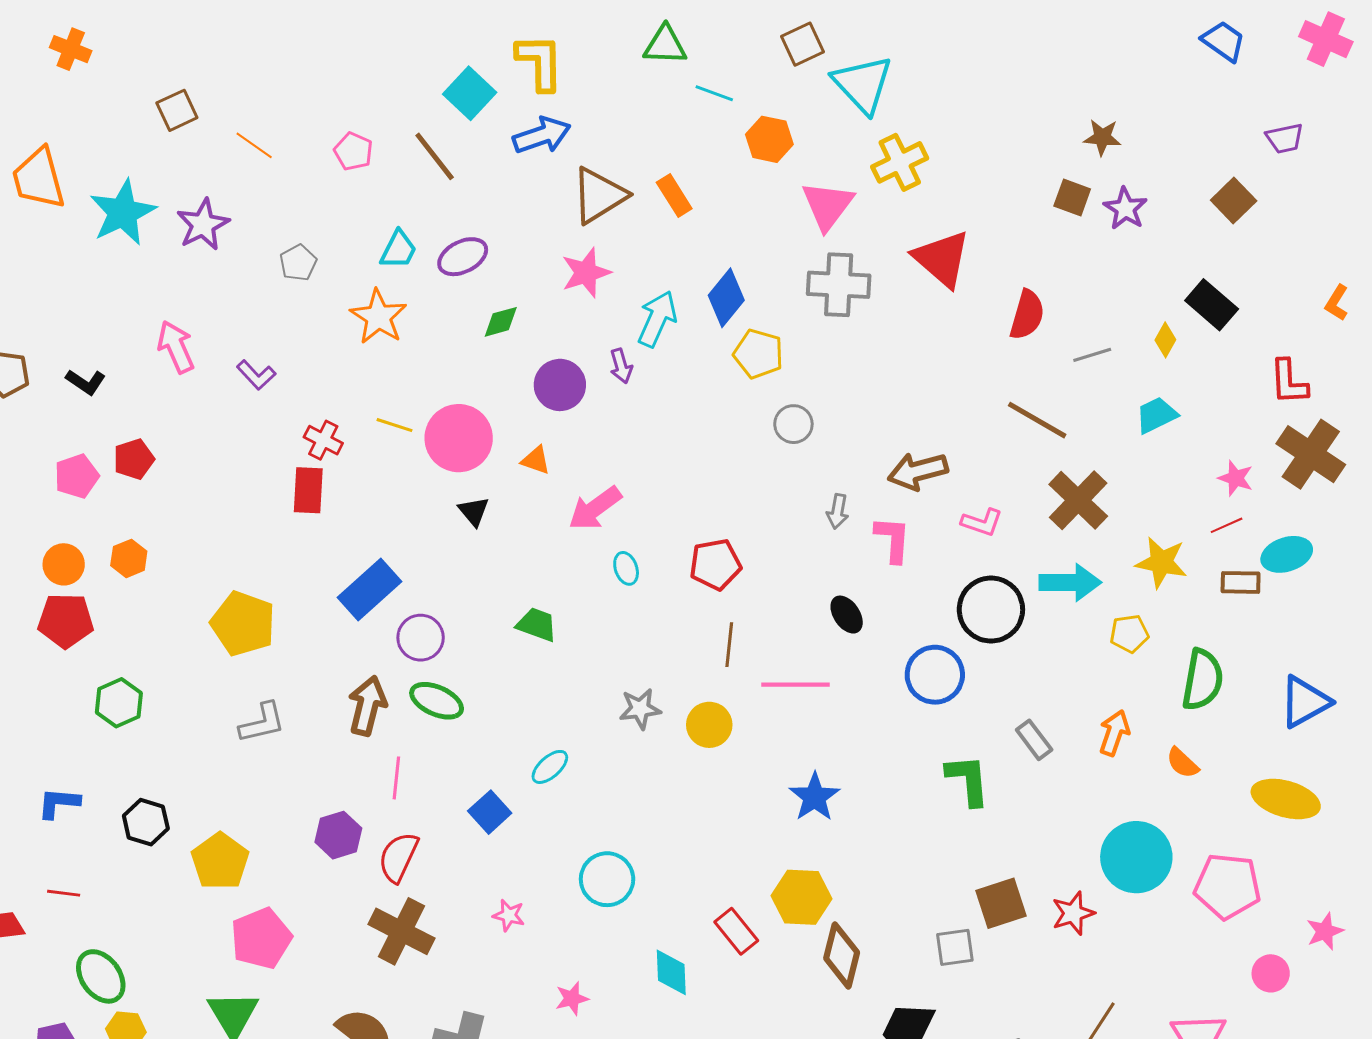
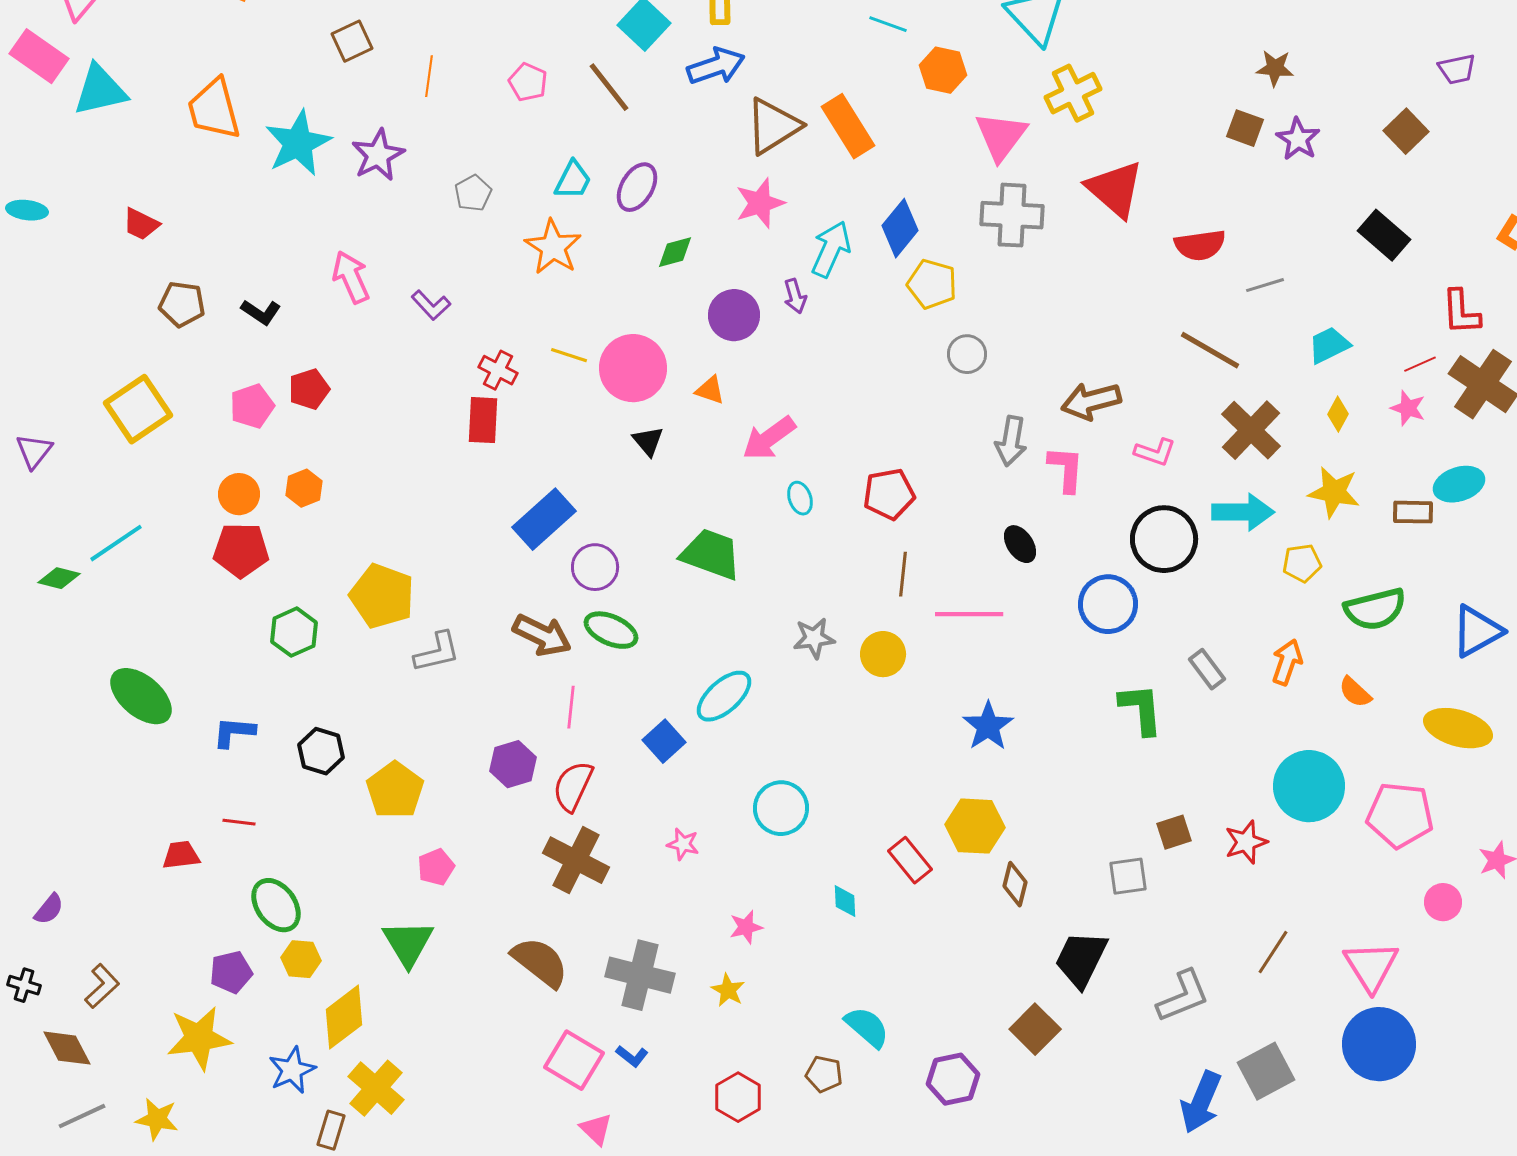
orange line: (254, 145) -> (429, 76), turned 63
orange rectangle: (674, 195) -> (848, 126), size x1.5
purple ellipse: (463, 257) -> (637, 187), turned -33
red semicircle: (1027, 315) -> (1200, 245), turned 66
yellow diamond: (1165, 340) -> (1338, 414), moved
gray arrow: (838, 511) -> (1011, 441), size x1.4
red line: (1227, 525) -> (1420, 364), moved
yellow pentagon: (243, 624) -> (382, 596), moved
green trapezoid: (537, 625) -> (711, 554), size x1.5
green semicircle: (1202, 680) -> (1375, 609), turned 66
brown arrow: (367, 706) -> (542, 635), turned 102
cyan ellipse: (550, 767) -> (724, 696), size x1.5
brown square: (1001, 903) -> (1174, 832), size x0.7
pink pentagon: (261, 938) -> (436, 867), size x0.6
brown diamond: (842, 955) -> (1015, 884), size x0.7
cyan diamond: (671, 972) -> (845, 901), size x0.7

